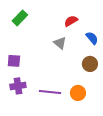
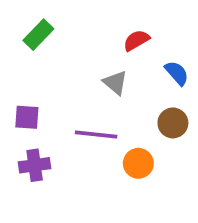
purple line: (50, 92) -> (96, 134), moved
orange circle: (78, 93) -> (138, 163), moved

